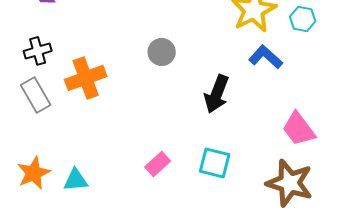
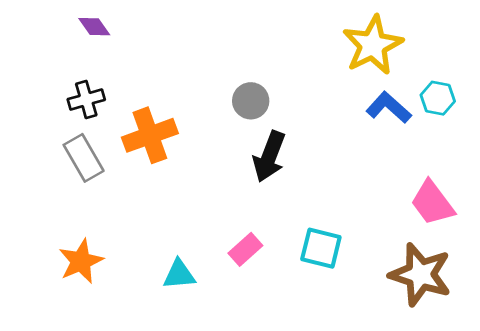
cyan hexagon: (303, 19) -> (438, 98), moved
black arrow: (217, 94) -> (269, 157), moved
cyan triangle: (76, 180) -> (179, 275), moved

